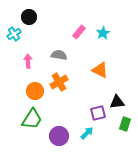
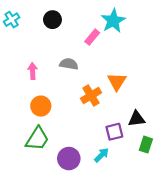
black circle: (29, 17) -> (52, 20), moved
cyan star: (103, 33) -> (113, 21), moved, size x1.5
cyan cross: (14, 34) -> (12, 20), moved
orange triangle: (100, 70) -> (117, 81), turned 36
orange cross: (59, 82) -> (91, 96), moved

